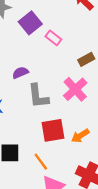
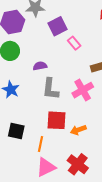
orange line: (41, 162) -> (40, 144), turned 35

